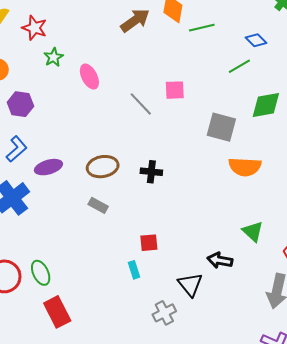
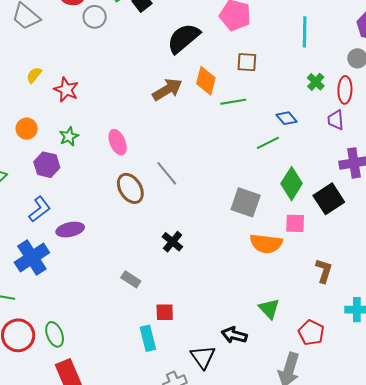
green star: (54, 57) -> (69, 136), moved
pink square: (175, 90) -> (295, 223), moved
green diamond: (266, 105) -> (292, 184), turned -52
brown ellipse: (103, 167) -> (130, 188), moved, turned 64
black cross: (151, 172) -> (172, 242), turned 30
gray rectangle: (98, 205) -> (131, 279), moved
cyan rectangle: (134, 270) -> (148, 338), size x1.4

